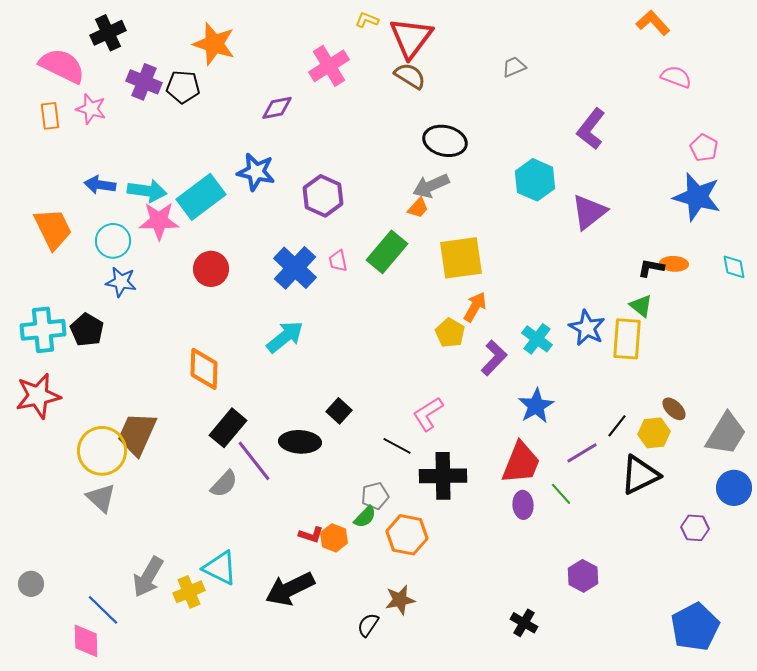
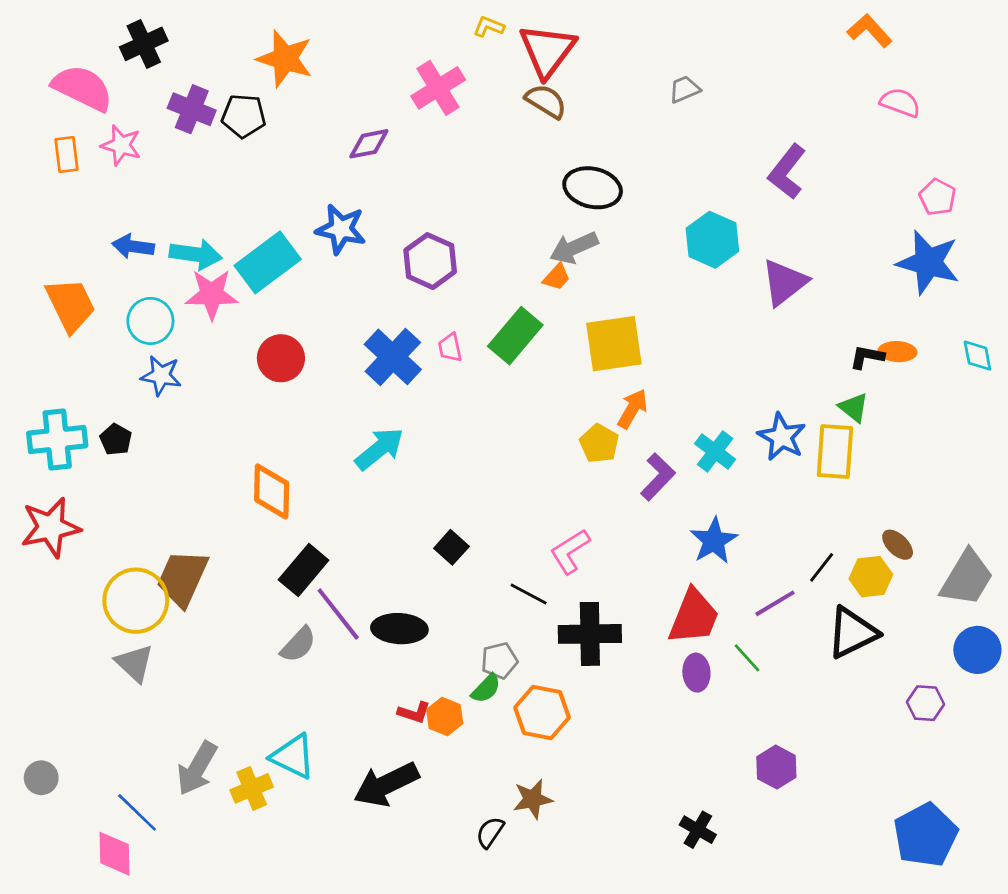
black pentagon: (87, 330) -> (116, 439), size x0.7
black ellipse: (300, 442) -> (399, 629), moved

